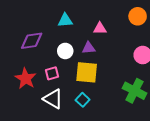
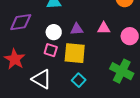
pink triangle: (100, 29) -> (104, 28), moved
pink square: (52, 73) -> (51, 50), moved, turned 32
cyan square: (83, 100) -> (79, 80), moved

